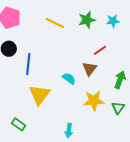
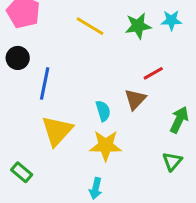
cyan star: (113, 21) -> (171, 20), moved
cyan semicircle: (69, 79) -> (103, 111), turned 32
yellow star: (94, 101) -> (106, 146), moved

